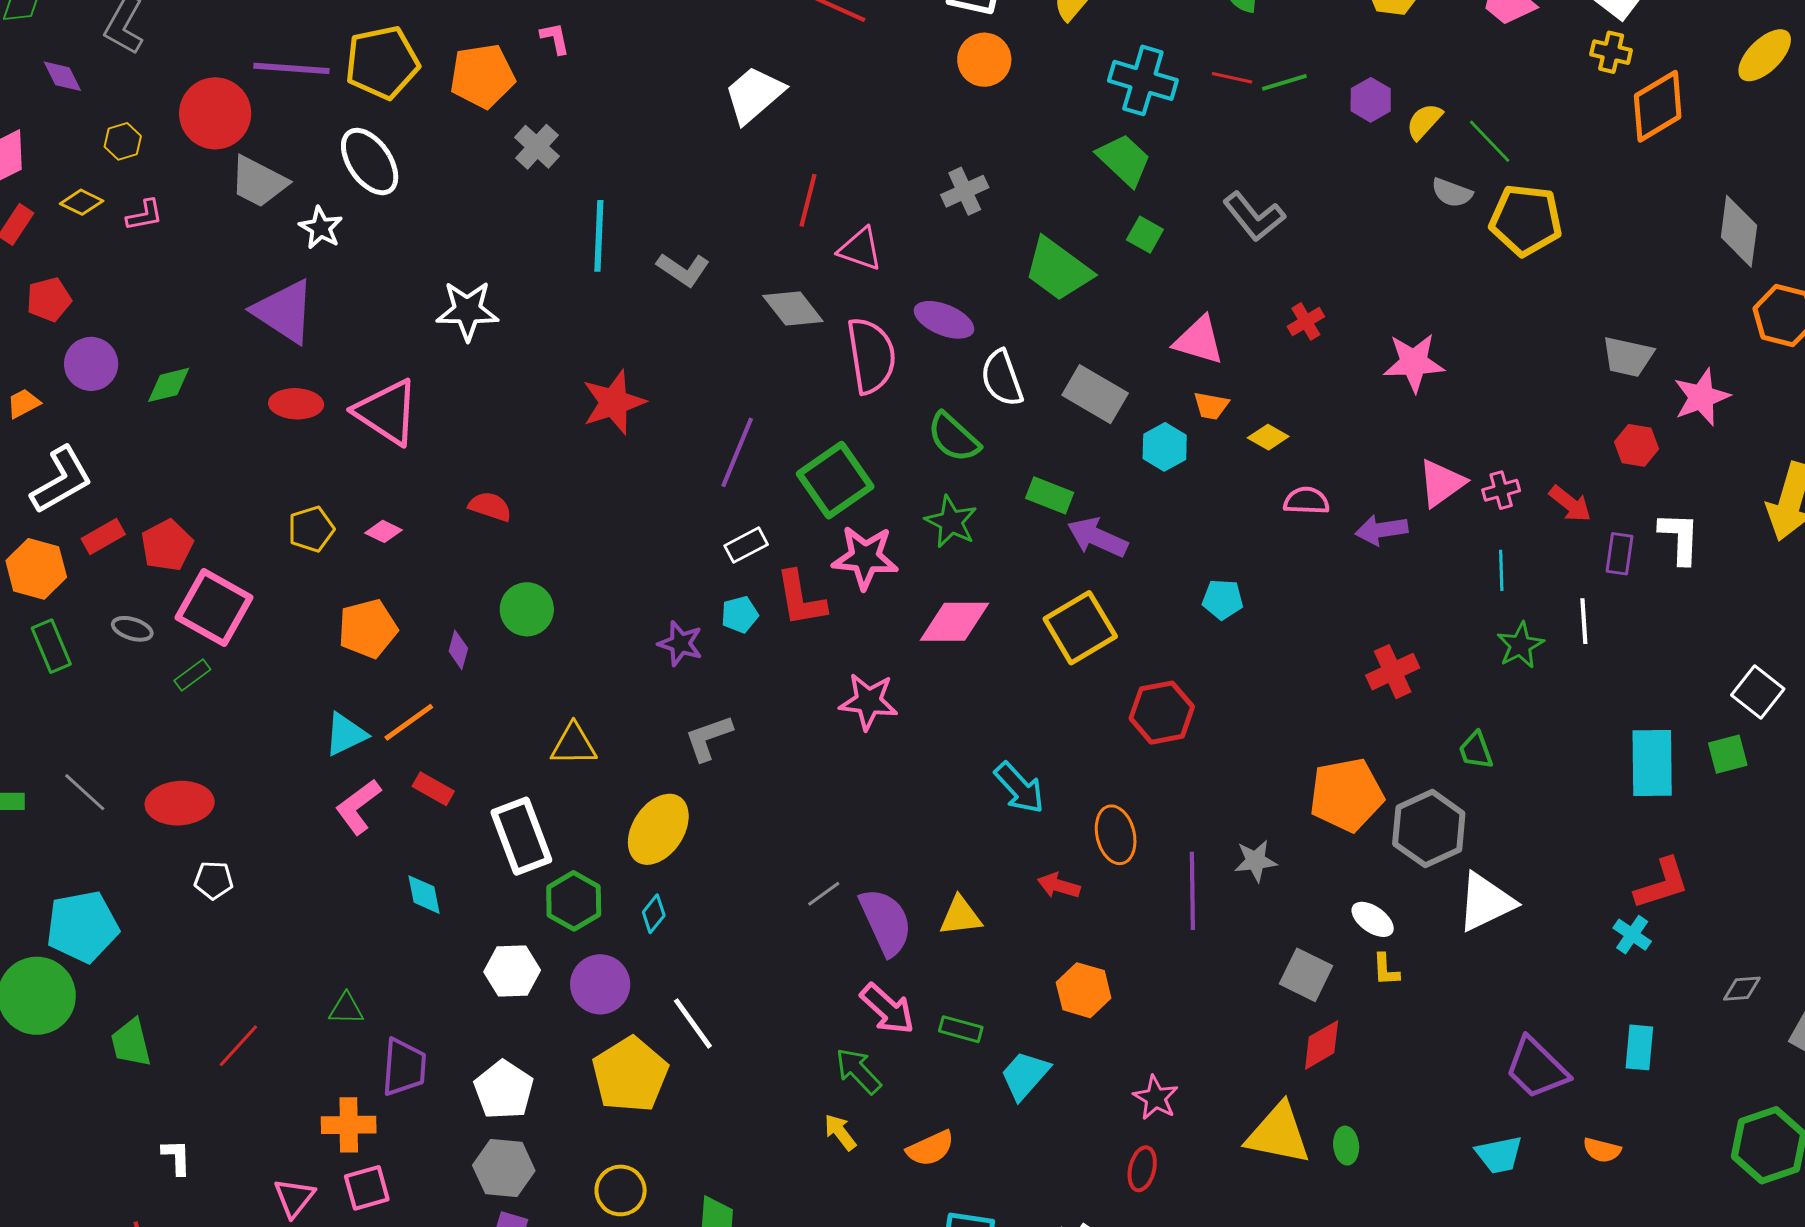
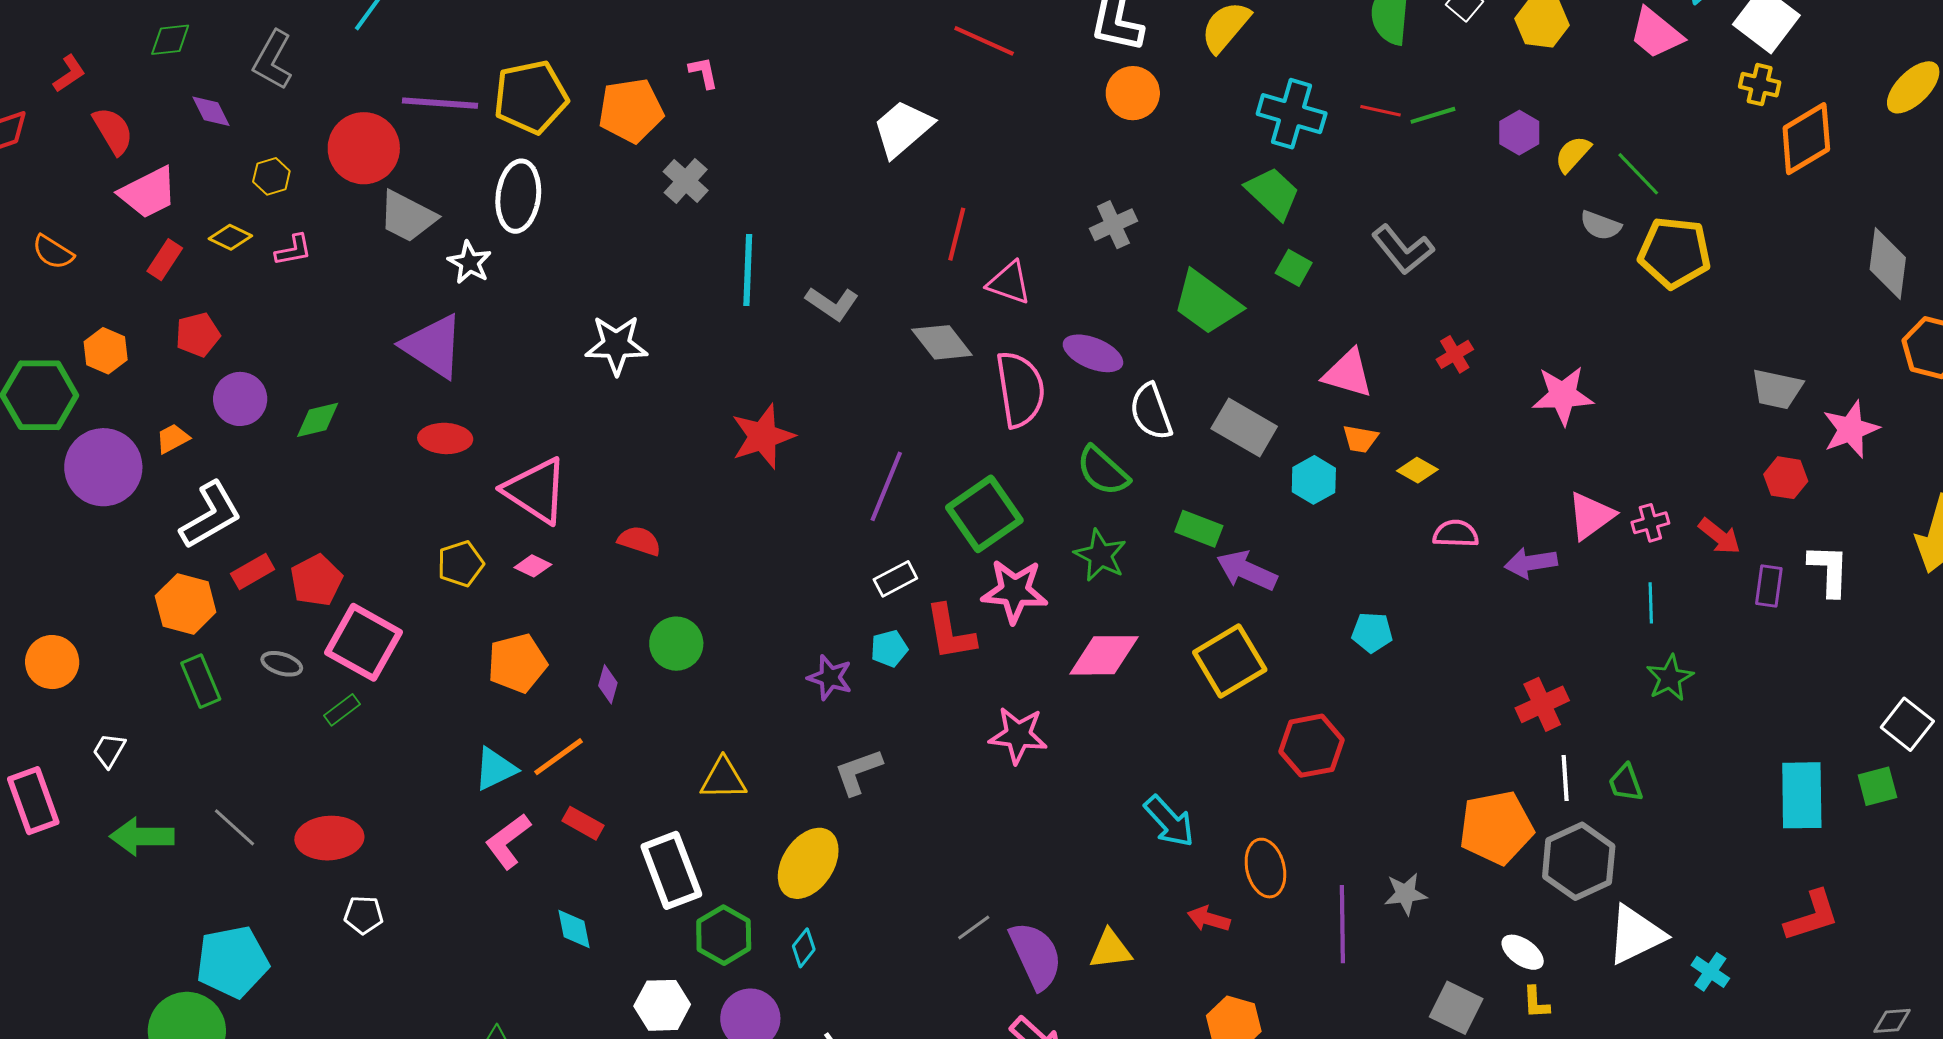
white ellipse: (370, 162) -> (518, 196), turned 42
pink triangle: (387, 412) -> (536, 491), moved
white line: (1584, 621) -> (1565, 778), moved
cyan cross: (1632, 935) -> (1710, 972), moved

